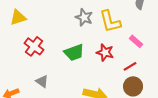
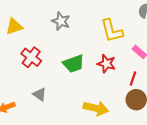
gray star: (84, 17) -> (61, 21), moved
red line: (130, 66) -> (133, 78), turned -40

